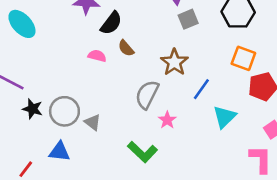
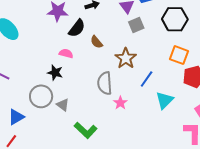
brown semicircle: (126, 48) -> (97, 42), moved
gray semicircle: (147, 95) -> (105, 83), turned -30
black star: (33, 109) -> (55, 73), moved
blue triangle: (60, 152) -> (16, 117), moved, turned -36
green L-shape: (142, 152) -> (86, 130), moved

